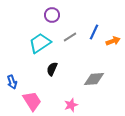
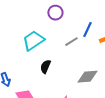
purple circle: (52, 15) -> (55, 13), moved
gray line: (70, 37) -> (71, 42), moved

